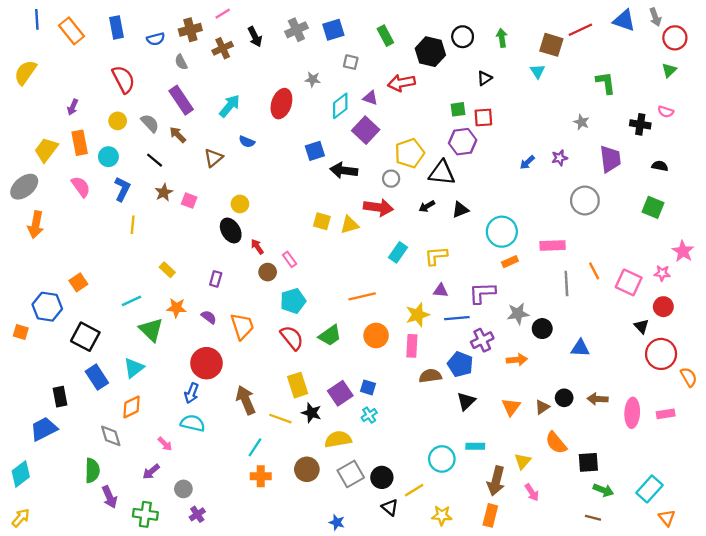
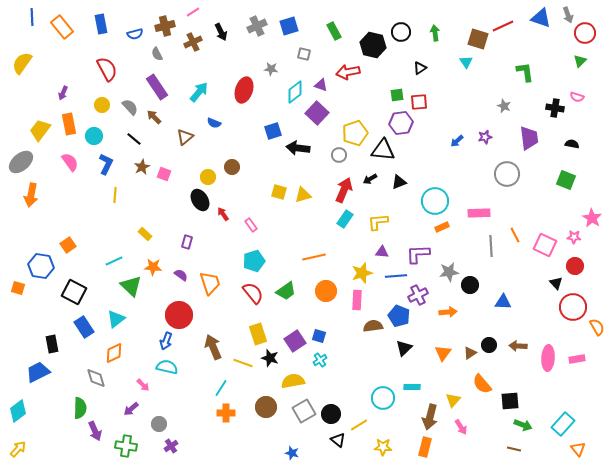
red arrow: (378, 207) -> (344, 190), moved, turned -75
brown circle: (268, 272) -> (232, 167), moved

